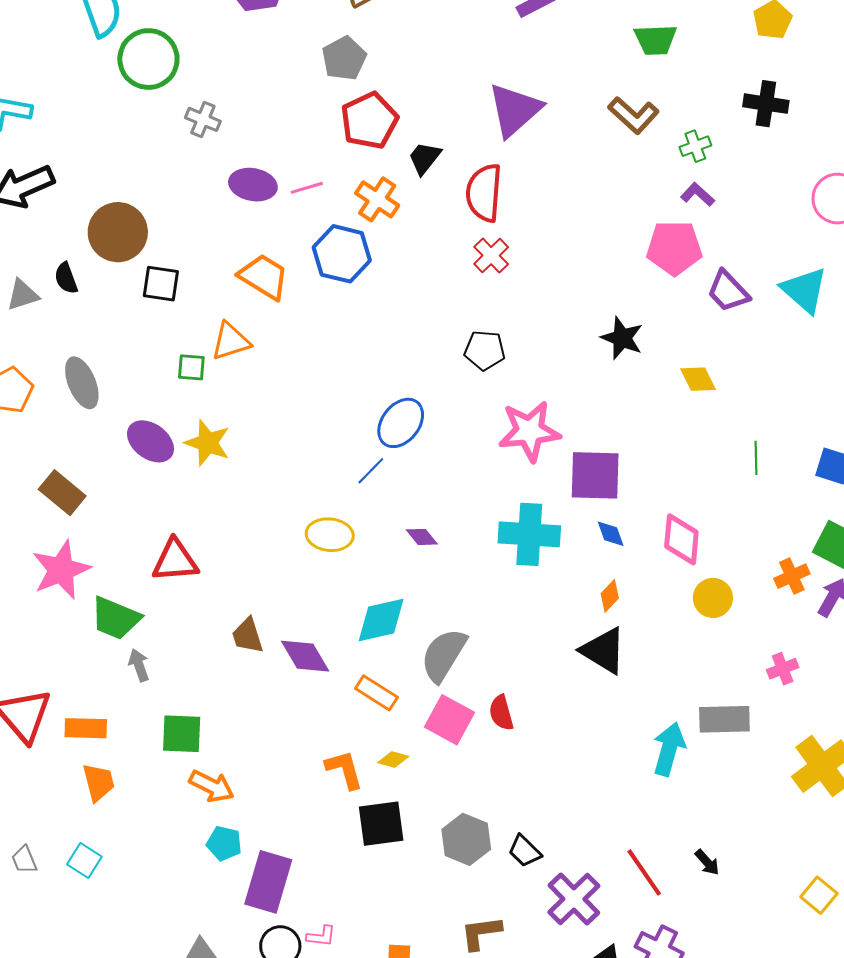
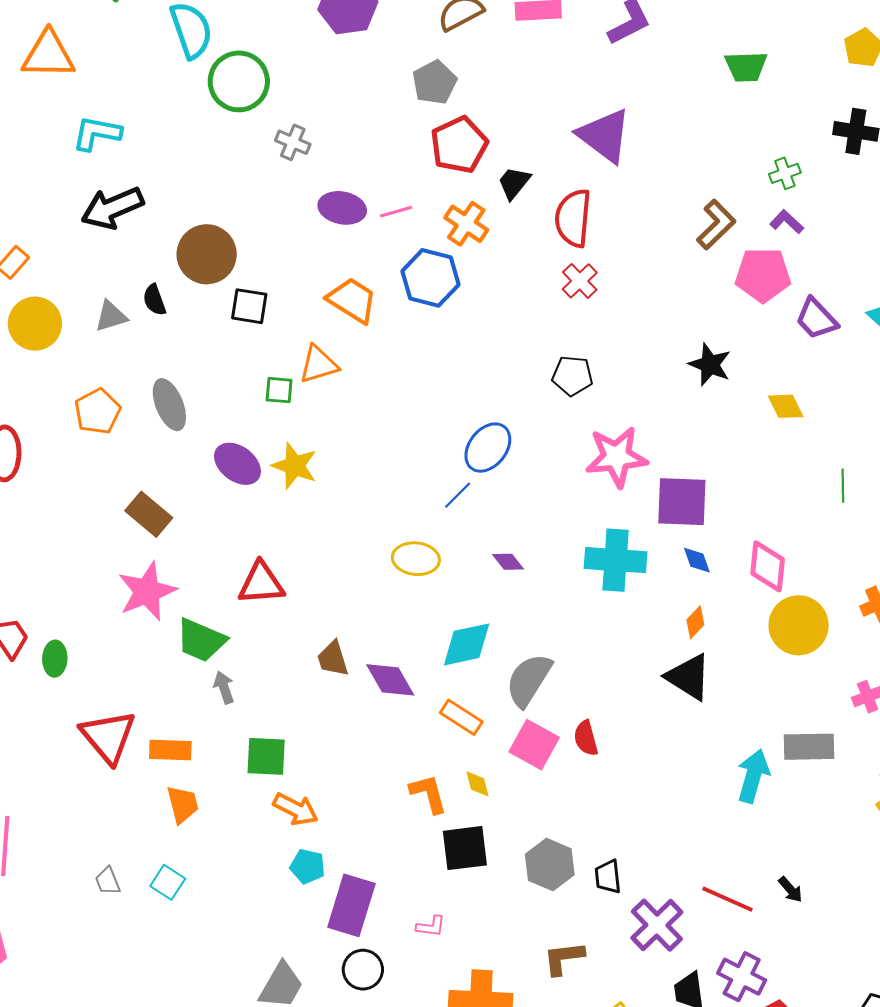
purple triangle: (515, 110) -> (604, 136), turned -42
brown L-shape: (634, 115) -> (716, 225), moved, turned -87
yellow circle: (713, 598) -> (799, 625), size x1.5
yellow diamond: (393, 759) -> (477, 784), turned 60
black trapezoid: (524, 851) -> (608, 877), turned 39
red line: (644, 872) -> (727, 899), turned -32
pink L-shape: (321, 936) -> (431, 926), moved

